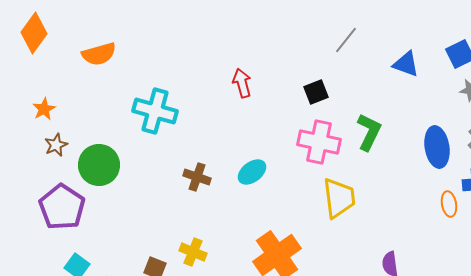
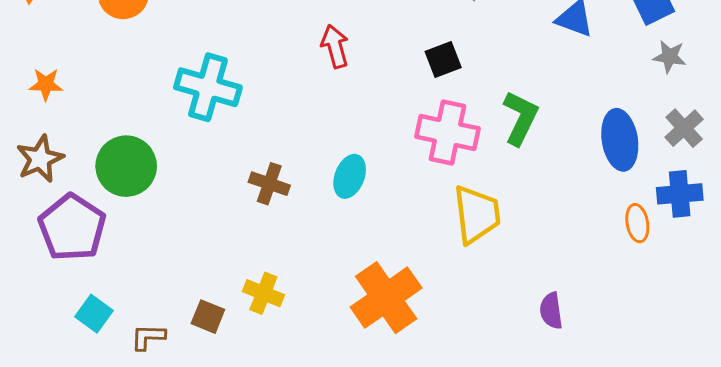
orange star: (44, 109) -> (46, 84), turned 30
brown star: (56, 145) -> (40, 159), moved, size x1.4
cyan ellipse: (252, 172) -> (350, 176), turned -32

